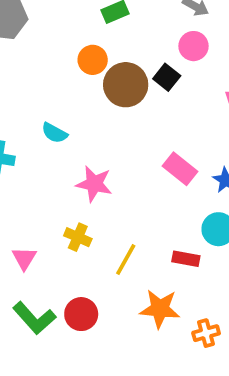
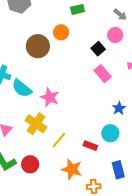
brown circle: (126, 85) -> (38, 46), moved
cyan semicircle: (54, 133) -> (22, 88), moved, size x1.5
pink rectangle: (180, 169) -> (103, 74), moved
yellow cross: (78, 237) -> (36, 124), size x1.5

